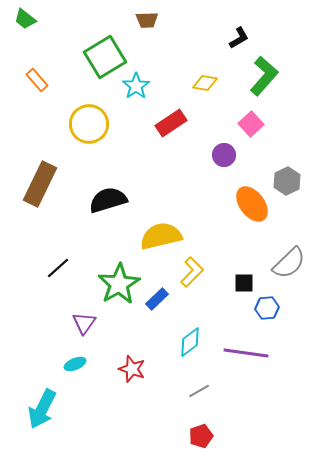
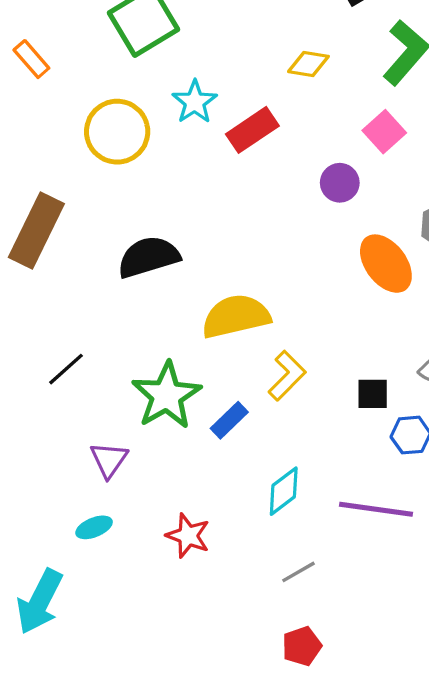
cyan star: (136, 86) -> (195, 102), moved

